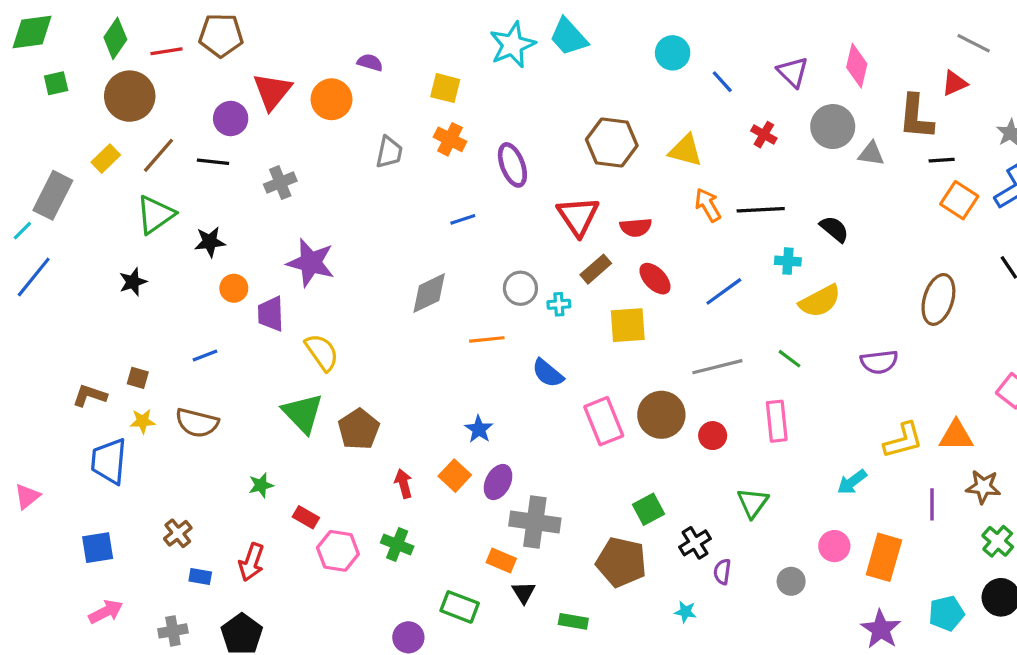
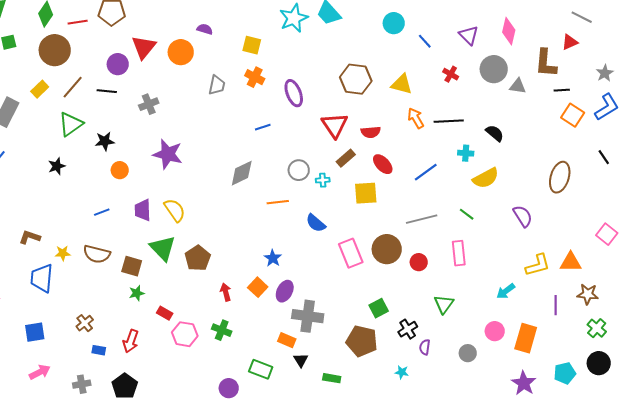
purple trapezoid: (271, 314) -> (143, 210), moved
purple semicircle: (879, 362) -> (523, 216), turned -115
brown square: (138, 378) -> (132, 266), moved, size x1.5

